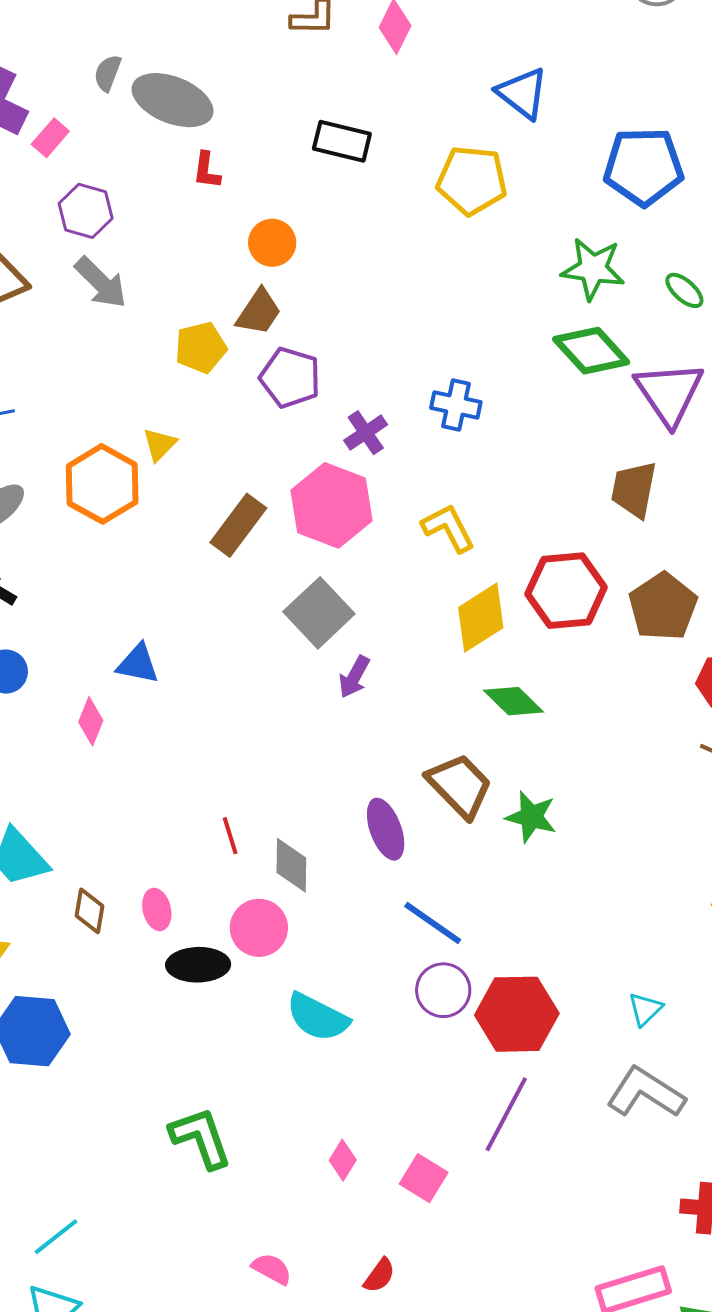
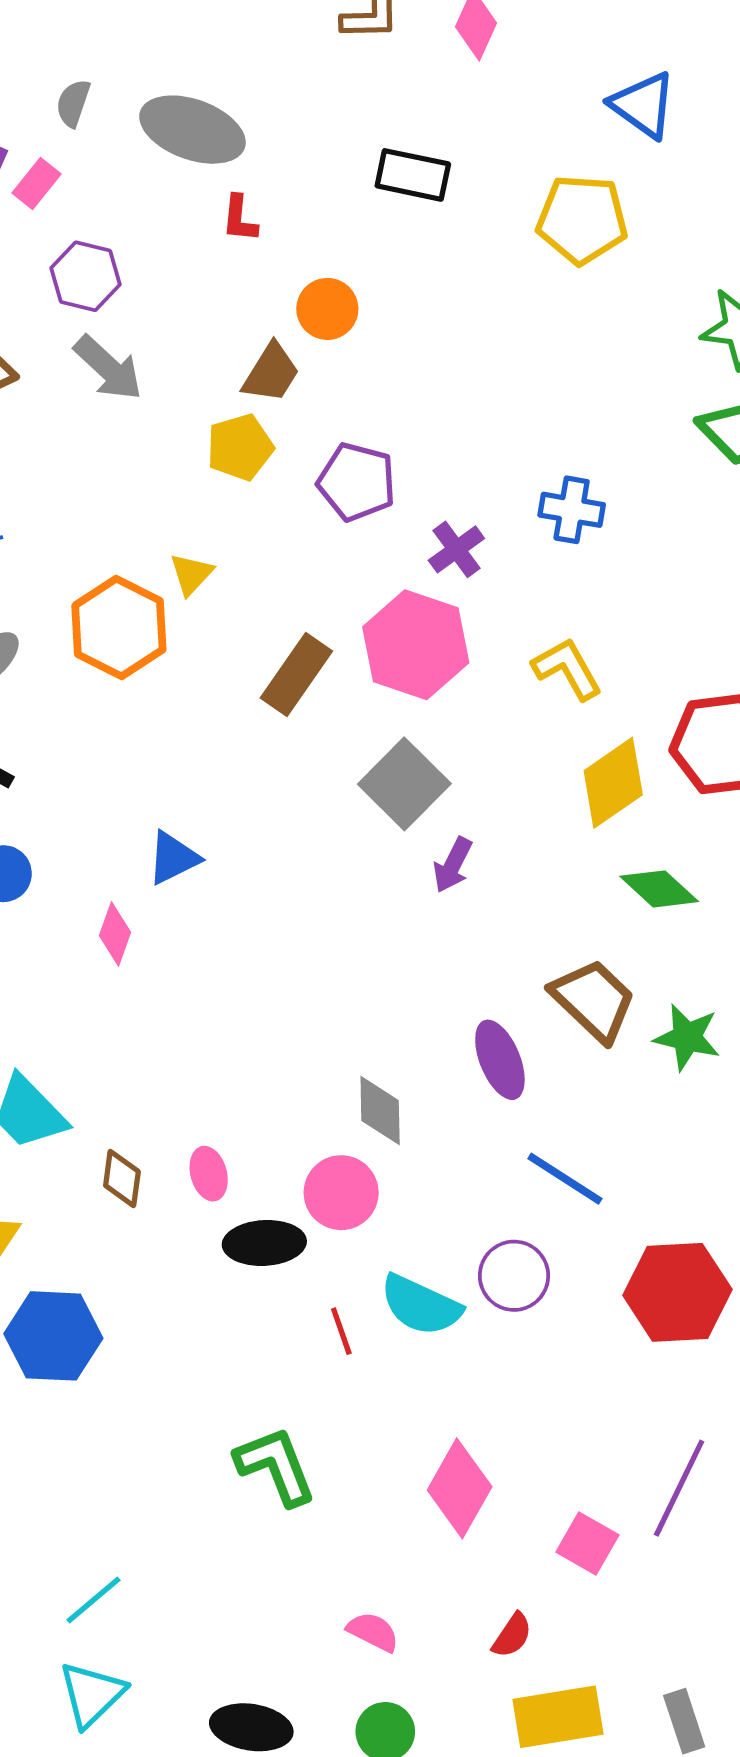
gray semicircle: (108, 73) -> (73, 103), moved
brown trapezoid: (259, 312) -> (271, 373), moved
blue triangle: (138, 664) -> (173, 858), turned -36
red line: (230, 836) -> (341, 1331), moved
purple circle: (443, 990) -> (514, 1276), moved
purple line: (506, 1114) -> (679, 1488), moved
pink diamond: (343, 1160) -> (460, 1488), size x1.8
pink square: (424, 1178) -> (587, 1543), moved

